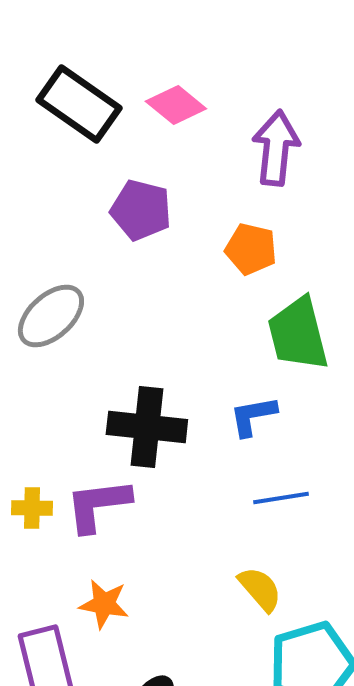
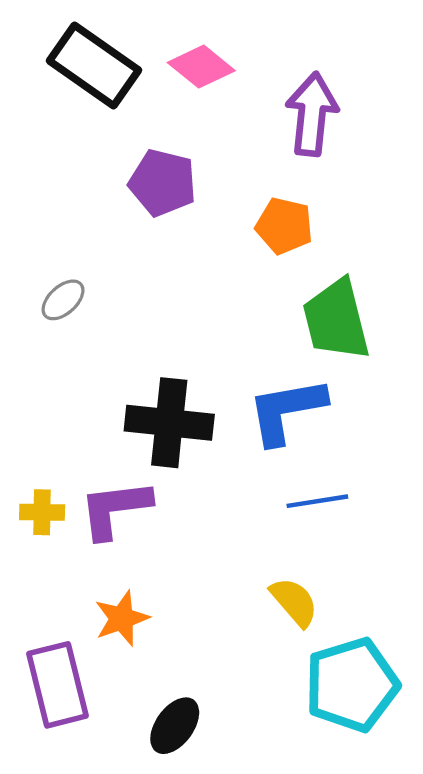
gray ellipse: (51, 316) -> (63, 300), size x0.6
blue L-shape: (253, 416) -> (286, 411), size x1.5
orange star: (104, 604) -> (122, 618), turned -30

